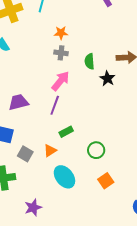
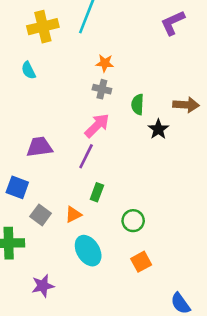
green rectangle: (66, 132) -> (97, 192), turned -48

